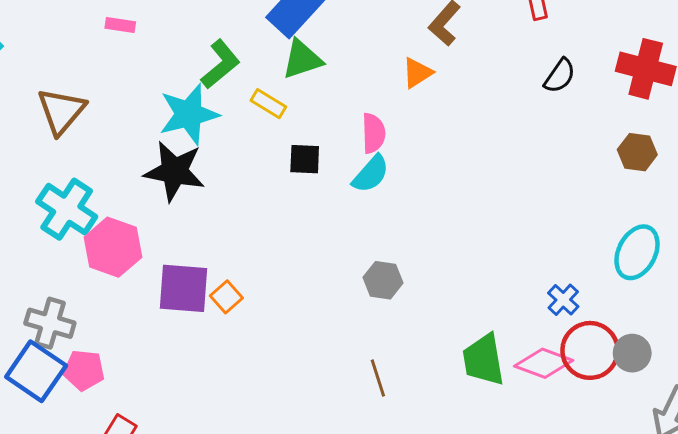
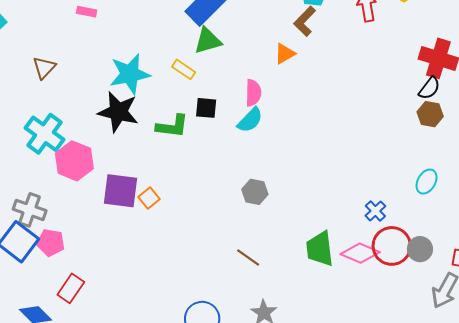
green L-shape: (220, 64) -> (172, 126), moved, turned 44
black semicircle: (560, 76) -> (429, 88), moved
brown triangle: (61, 111) -> (44, 68), size x0.7
cyan ellipse: (637, 252) -> (427, 182), size x0.7
brown line: (378, 378) -> (248, 258), turned -40

